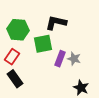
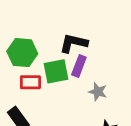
red rectangle: (12, 57) -> (30, 82), moved, turned 56
purple rectangle: (60, 59) -> (79, 66), moved

